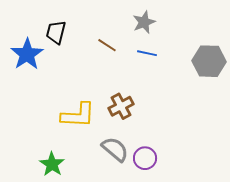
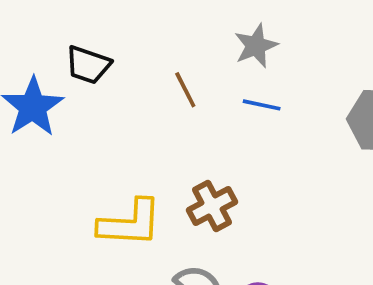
black trapezoid: (56, 32) -> (88, 65), turned -85
brown line: (107, 45) -> (185, 90), turned 30

